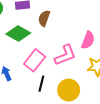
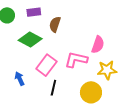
pink L-shape: (65, 55) -> (76, 60), turned -145
yellow circle: (69, 90) -> (91, 92), moved

